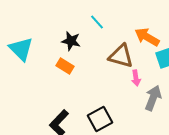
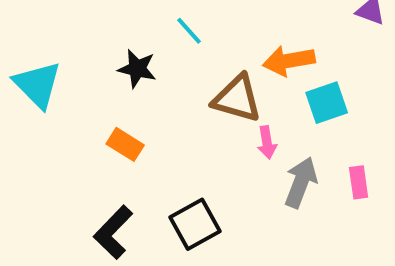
orange arrow: (147, 37) -> (289, 61), turned -40
orange rectangle: (65, 66) -> (125, 144), moved

